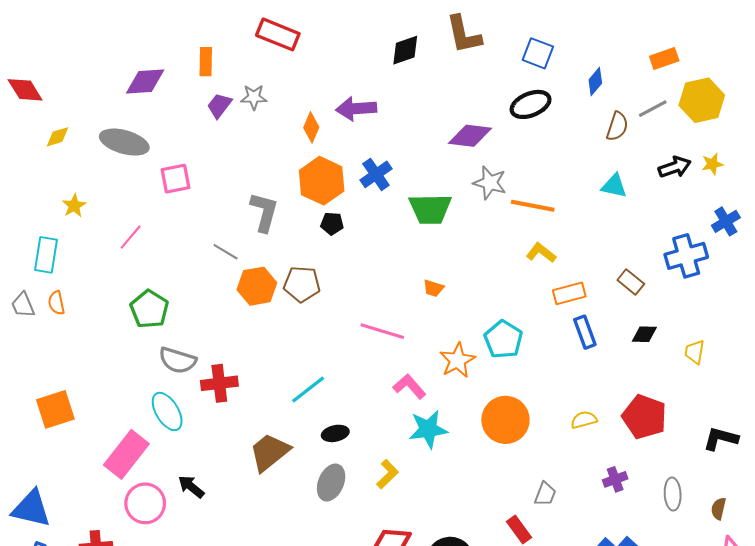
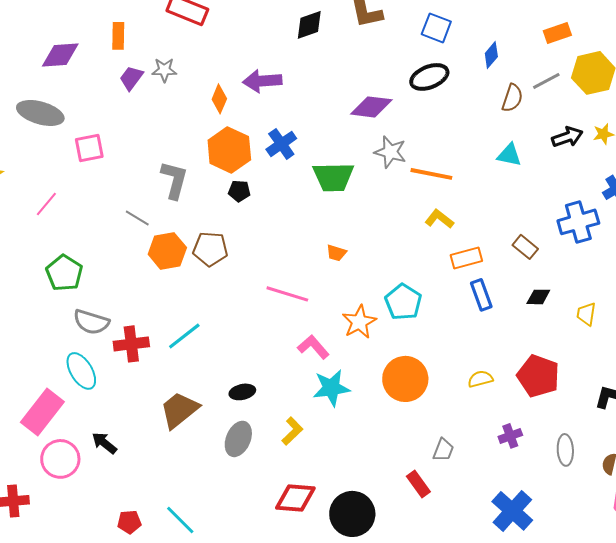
cyan line: (308, 390) -> (184, 336), moved

